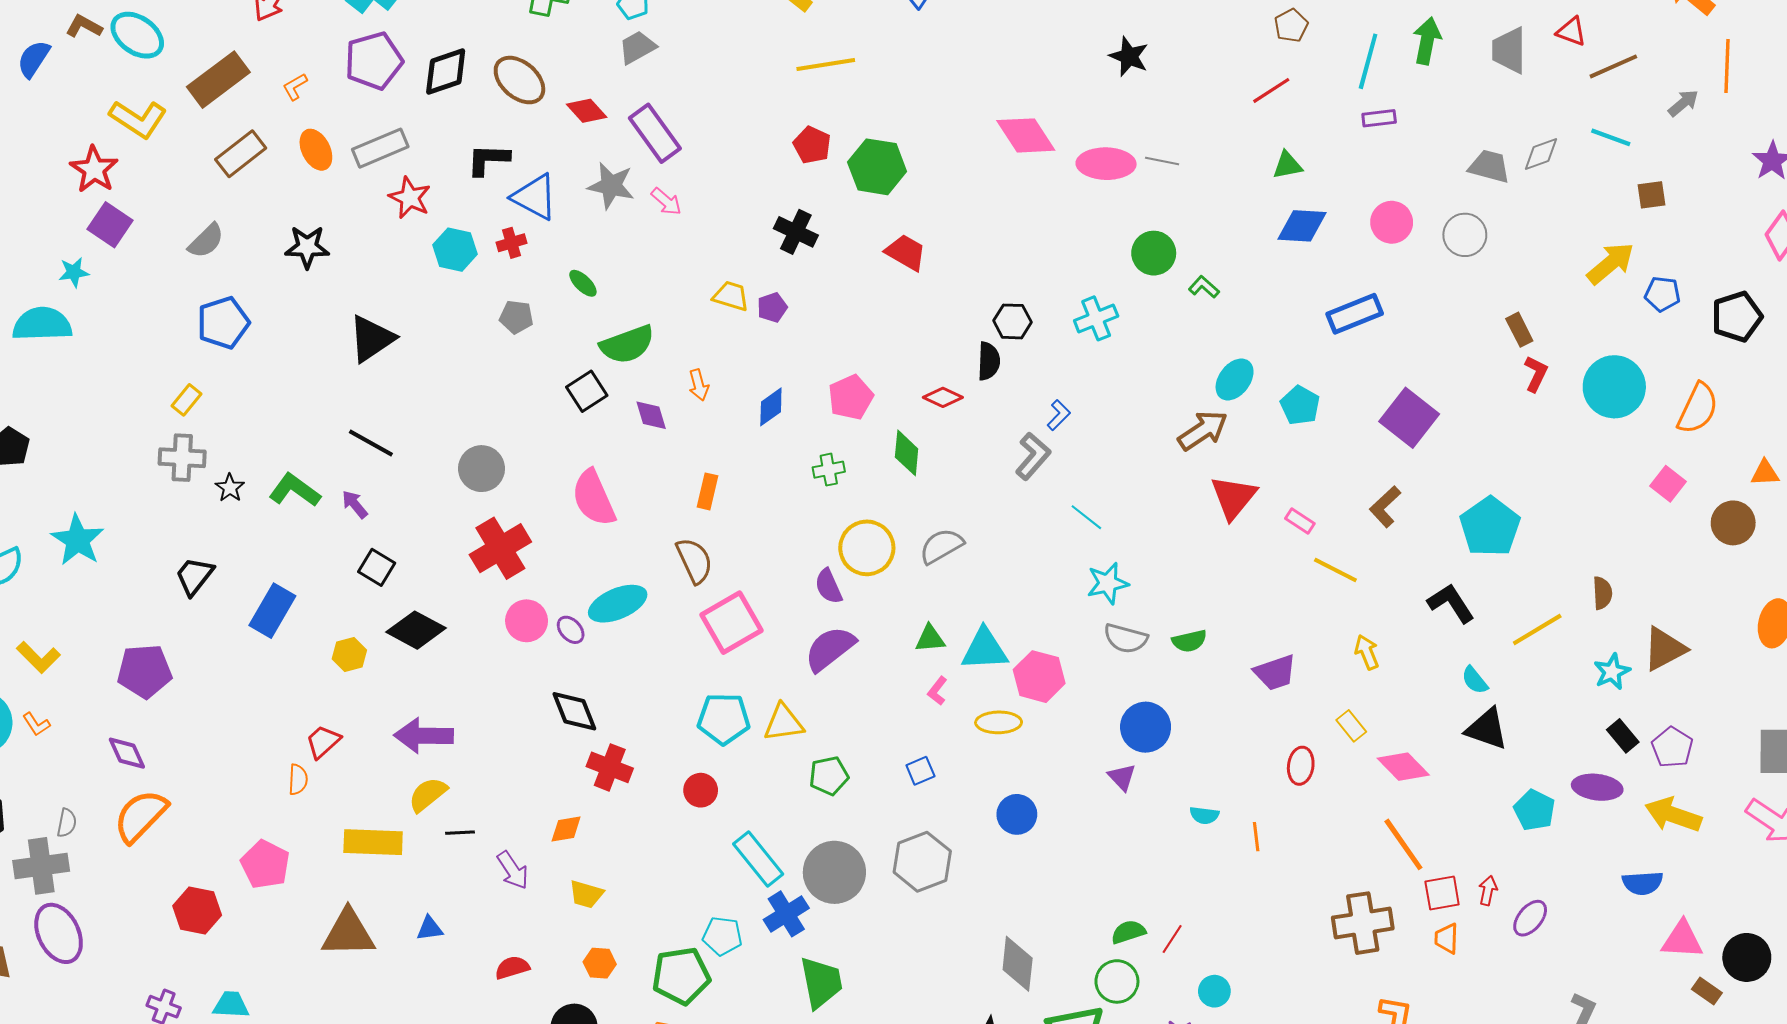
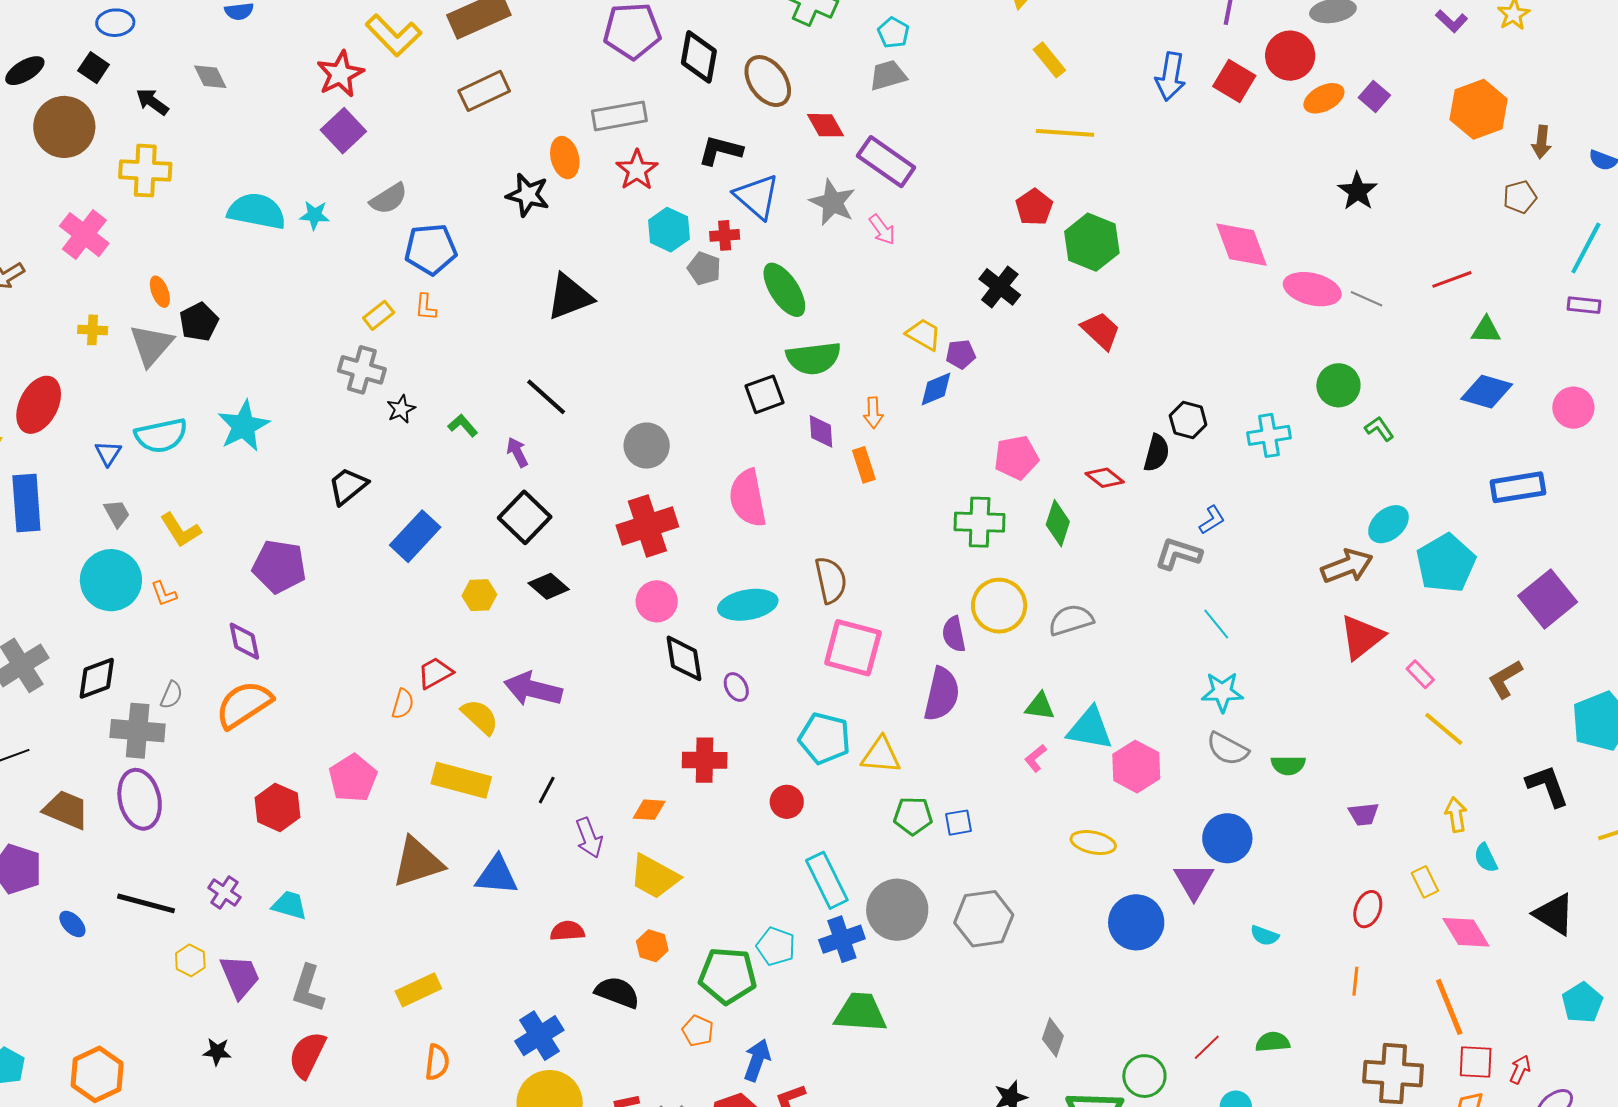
black diamond: (446, 72) -> (699, 57), turned -74
orange L-shape: (295, 87) -> (426, 307), moved, turned -68
red line: (1271, 90) -> (1452, 279), moved
purple rectangle: (655, 133) -> (886, 162), turned -32
orange ellipse: (316, 150) -> (565, 158), moved
gray semicircle: (206, 241) -> (389, 199), moved
cyan star: (74, 272) -> (315, 215), moved
green ellipse: (583, 283) -> (784, 290), size x1.8
gray pentagon: (516, 317) -> (704, 268), moved
cyan pentagon: (1300, 405) -> (1446, 563), size x1.5
blue diamond: (771, 407) -> (936, 389), moved
gray L-shape: (1033, 456) -> (1178, 554), turned -126
green cross: (829, 470) -> (980, 522), size x1.6
green L-shape: (295, 490) -> (463, 425), size x0.6
orange rectangle: (707, 491) -> (864, 465), moved, turned -44
black square: (377, 567) -> (525, 517), size x1.4
pink square: (732, 623) -> (853, 648), turned 32
black diamond: (416, 630) -> (549, 586), size x0.7
purple ellipse: (571, 630) -> (736, 687), moved
purple semicircle: (830, 649) -> (942, 694), turned 128
purple trapezoid: (1275, 673) -> (1364, 814), size x0.7
cyan semicircle: (1475, 680) -> (1486, 858), moved
black diamond: (574, 711) -> (684, 658), moved
yellow ellipse: (999, 722) -> (1093, 843), moved
red cross: (610, 767) -> (705, 760), turned -33
blue square: (920, 771) -> (959, 823), moved
purple triangle: (1122, 777) -> (1194, 881), size x1.4
yellow semicircle: (428, 795) -> (480, 717), moved, turned 69
blue circle: (1017, 814) -> (1136, 922), moved, size x1.4
black line: (460, 833) -> (547, 790), turned -72
orange line: (1256, 837) -> (1355, 981), moved
yellow trapezoid: (586, 894) -> (654, 877), size x1.5
blue triangle: (430, 928) -> (497, 875), size x1.6
green semicircle: (1128, 932) -> (1273, 1042), moved
brown triangle: (348, 933) -> (418, 862), turned -30
gray diamond: (1018, 964) -> (1053, 1037), size x0.7
green trapezoid: (821, 982) -> (860, 1012), turned -88

